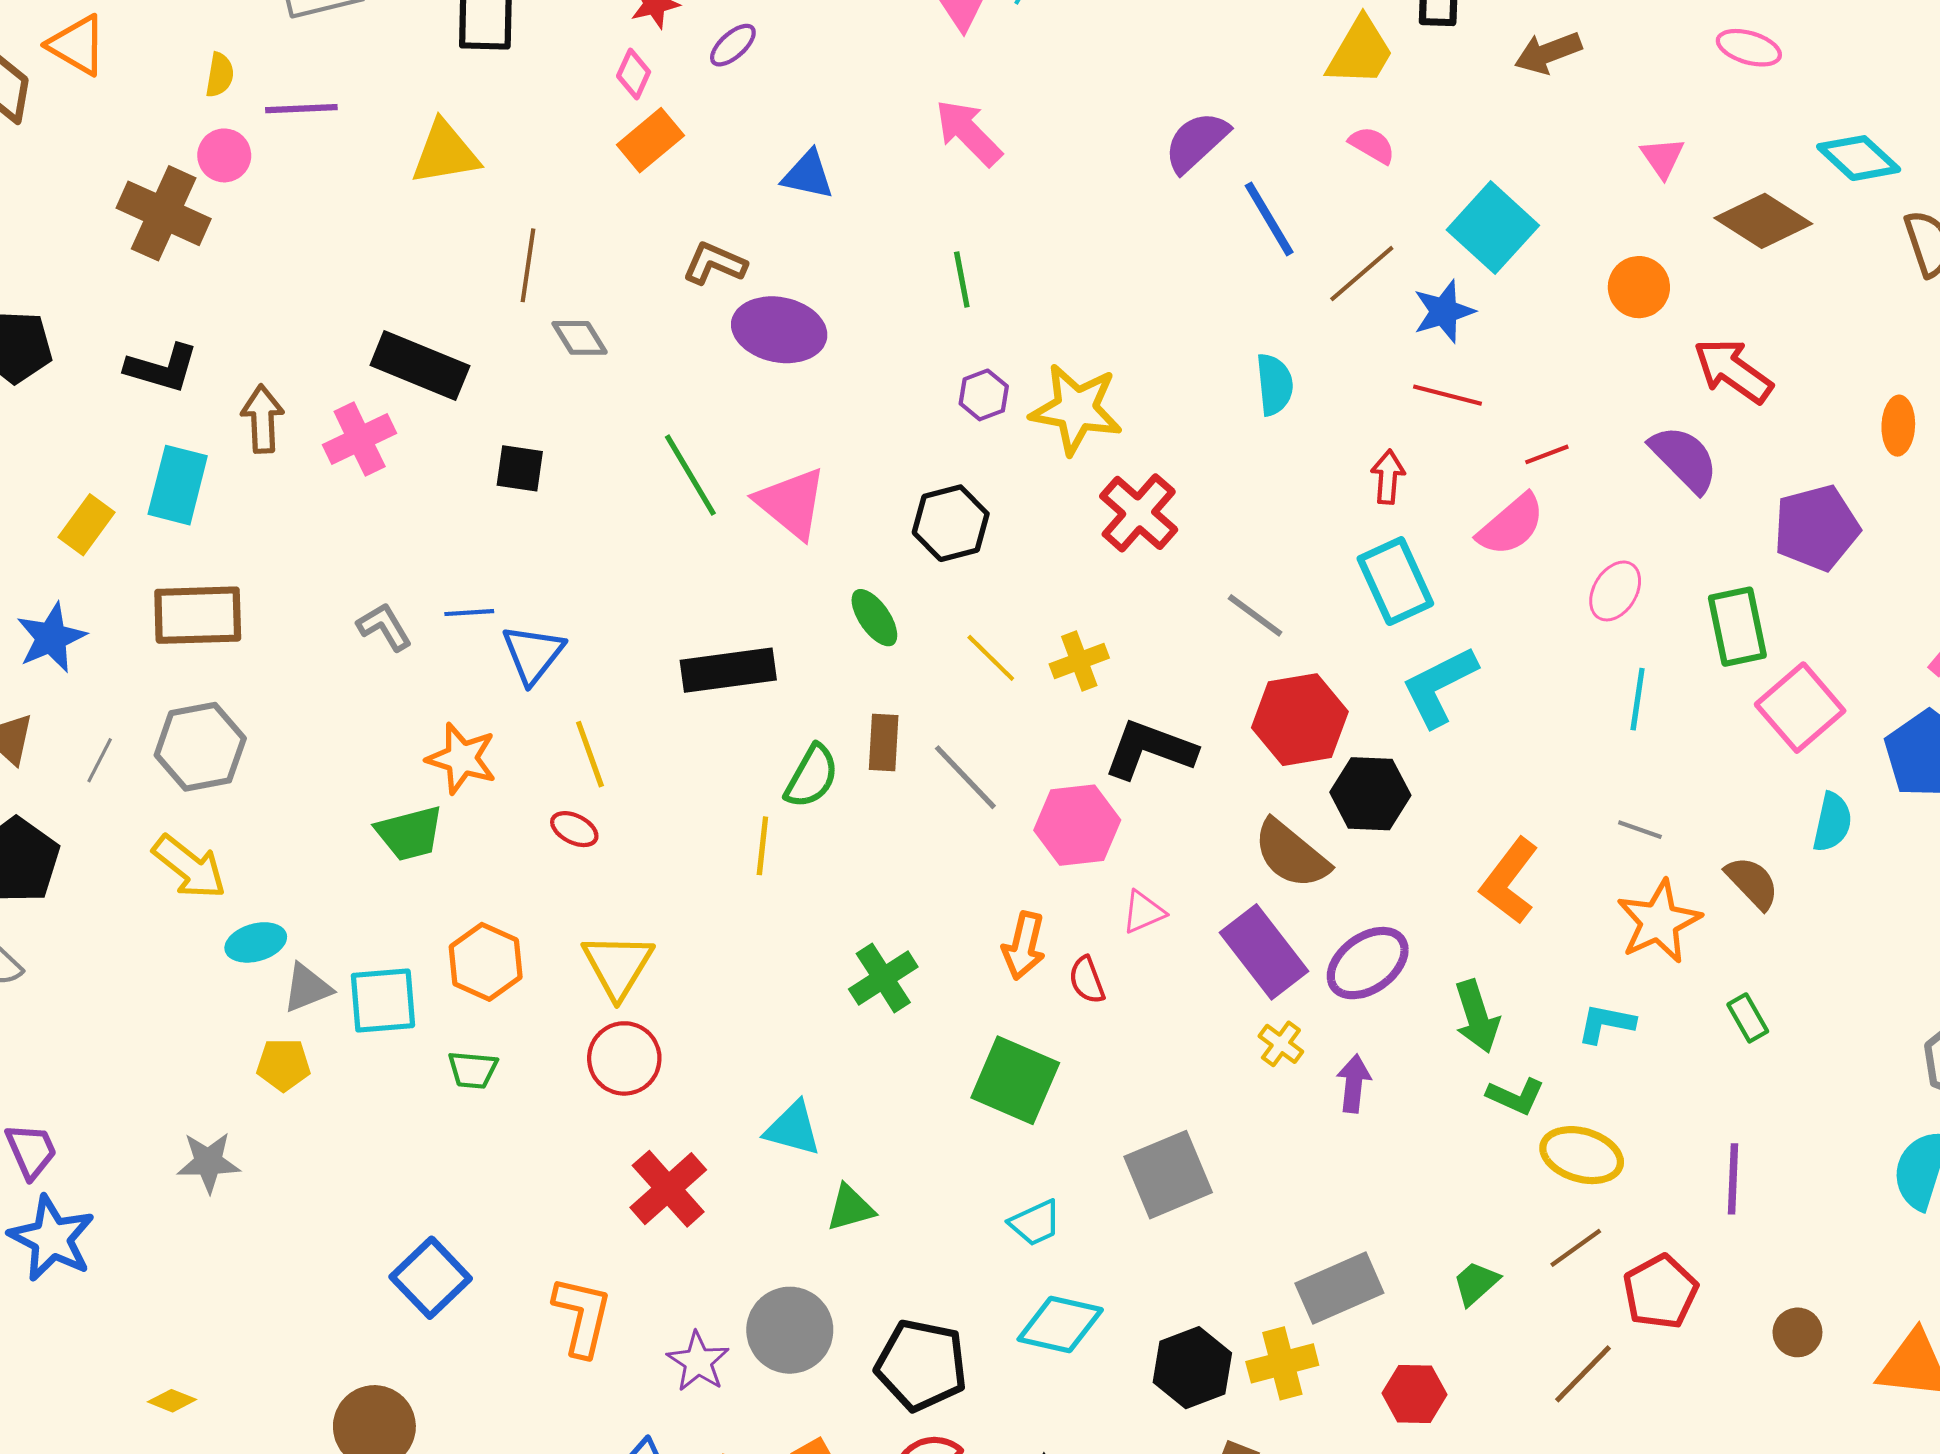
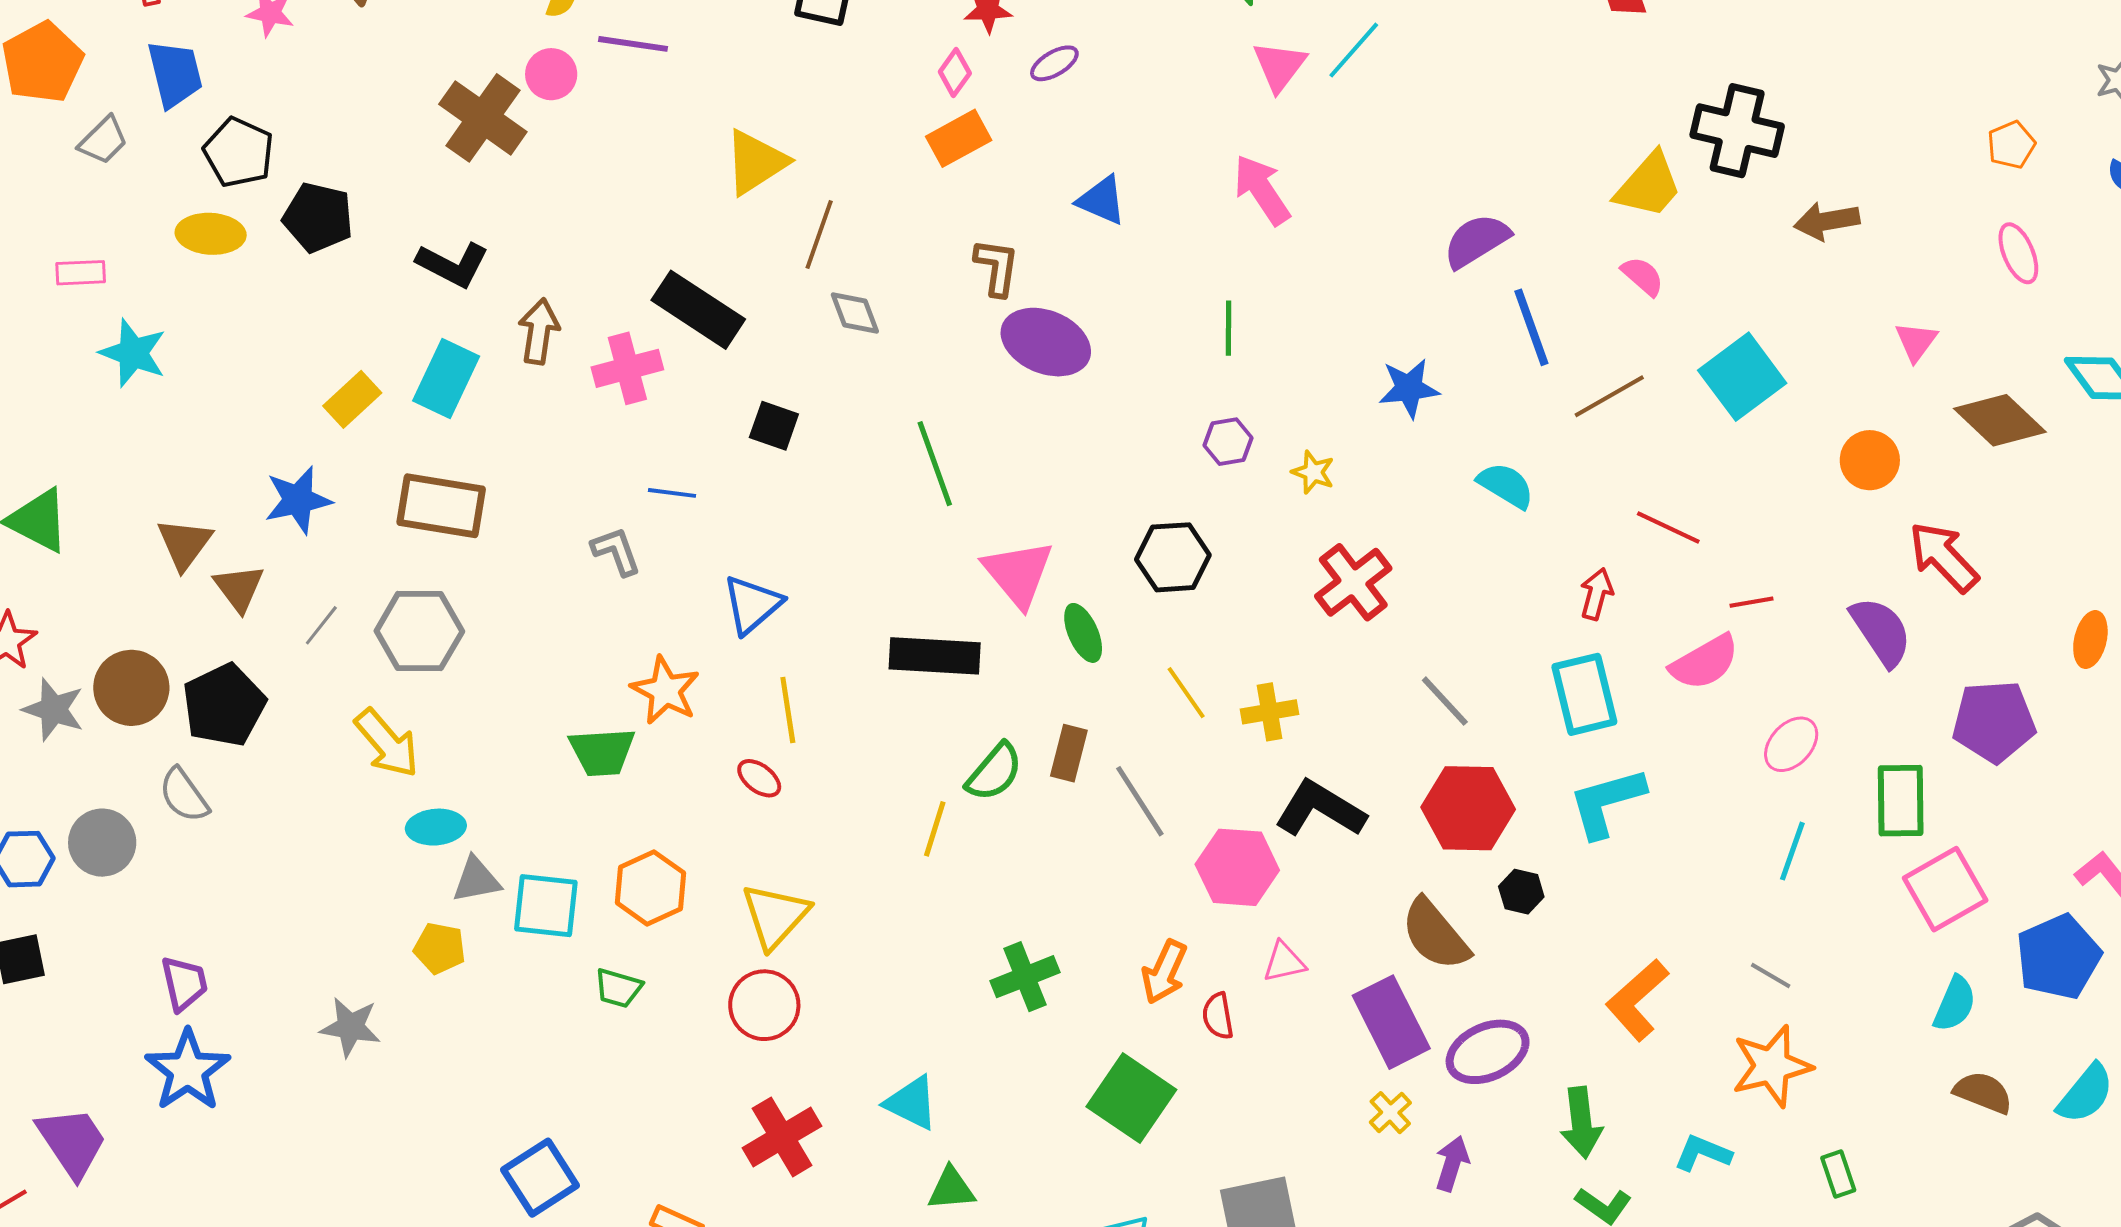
pink ellipse: (1749, 48) -> (2018, 253), turned 40
yellow triangle: (445, 153) -> (756, 162), moved, turned -34
brown L-shape: (715, 263) -> (997, 267), turned 64
blue star: (1444, 311) -> (1409, 388), moved
cyan semicircle: (1274, 385) -> (1506, 485), turned -64
yellow star: (1076, 409) -> (1313, 472), size x0.5
pink triangle: (791, 503) -> (1018, 573), moved
blue line: (469, 613) -> (672, 493), moved
black hexagon: (1370, 794) -> (1521, 892), size x0.6
brown semicircle: (1752, 883) -> (1983, 1092), moved, turned -36

